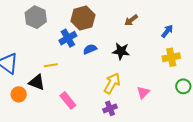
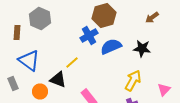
gray hexagon: (36, 17) -> (40, 18), moved
blue semicircle: (90, 49) -> (111, 46), size x1.5
yellow line: (51, 65) -> (72, 62), turned -32

